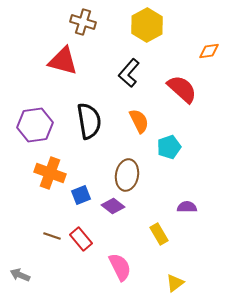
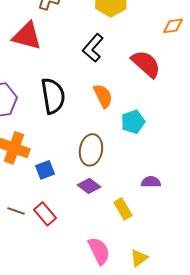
purple diamond: (113, 206) -> (89, 186), moved
pink semicircle: (120, 267) -> (99, 251), moved

